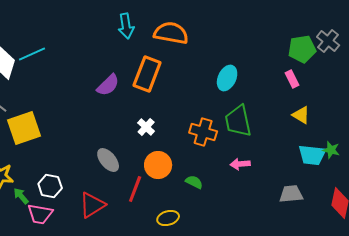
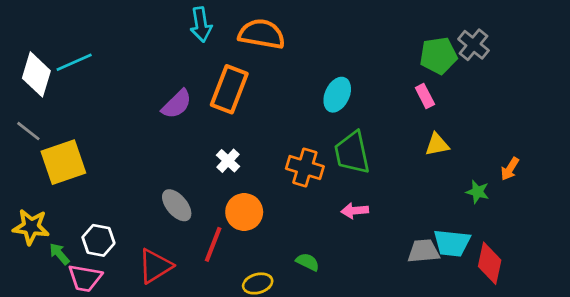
yellow triangle: (301, 115) -> (437, 145), turned -42
cyan trapezoid: (312, 155) -> (452, 243), moved
green semicircle: (194, 182) -> (308, 262), moved

